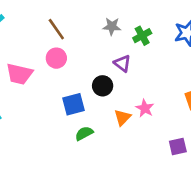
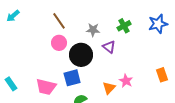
gray star: (112, 26) -> (93, 30), moved
pink trapezoid: (19, 74) -> (46, 87), moved
black circle: (103, 86) -> (81, 55), moved, size x1.5

